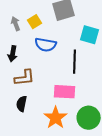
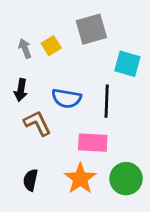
blue semicircle: (46, 45) -> (66, 98), moved
brown L-shape: (25, 78) -> (37, 123), turned -110
black semicircle: (22, 104) -> (30, 180), moved

